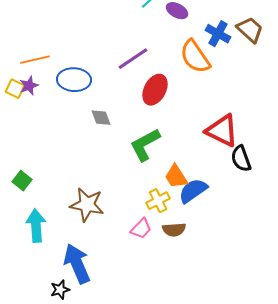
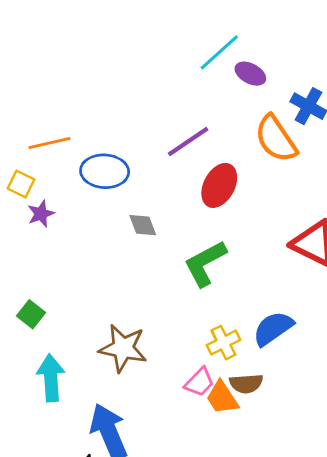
purple star: (29, 86) -> (41, 214), moved
orange trapezoid: (176, 177) -> (222, 398), moved

